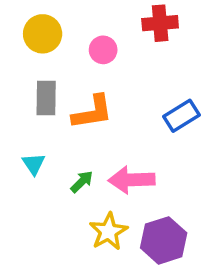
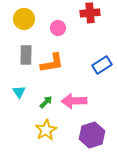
yellow star: (108, 232) -> (46, 130), moved

